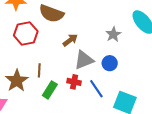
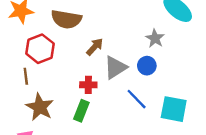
gray star: (113, 34) -> (155, 38), moved
brown line: (39, 70) -> (26, 76), moved
red cross: (74, 82) -> (88, 85), moved

